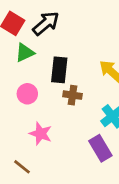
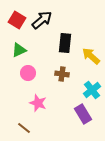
green triangle: (25, 53) -> (19, 50), moved
black rectangle: (59, 70) -> (65, 43), moved

